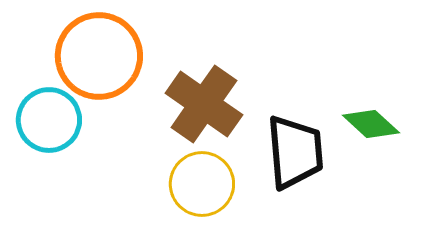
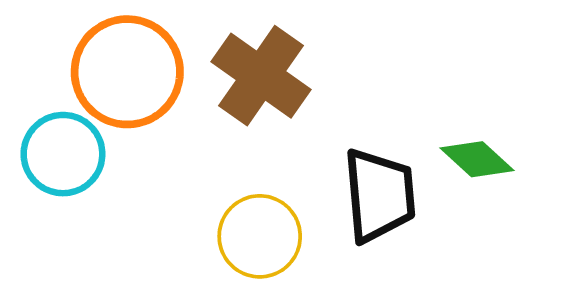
brown cross: (204, 104) -> (261, 76), moved

